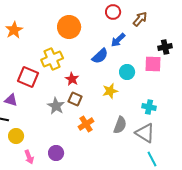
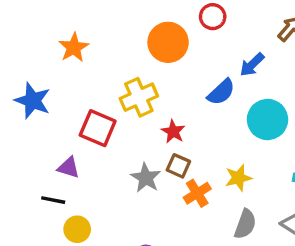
red circle: (113, 12) -> (213, 17), moved
cyan circle: (127, 72) -> (268, 120), size x1.5
yellow star: (110, 91) -> (238, 178), moved
orange cross: (86, 124) -> (197, 193), moved
gray semicircle: (120, 125) -> (245, 224), moved

